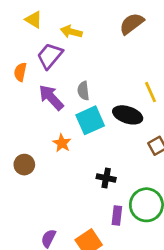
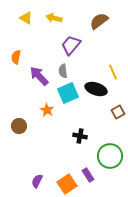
yellow arrow: (71, 32) -> (54, 18), moved
purple trapezoid: (50, 56) -> (71, 45), moved
purple rectangle: (117, 216) -> (88, 175), moved, turned -40

